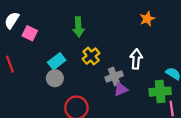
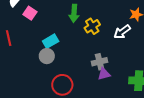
yellow cross: (91, 56) -> (92, 26), moved
white arrow: (136, 59) -> (122, 32), moved, turned -138

